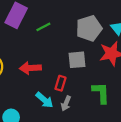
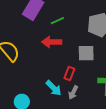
red arrow: (30, 68) -> (52, 42), moved

